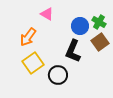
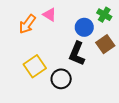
green cross: (99, 22) -> (104, 15), moved
orange arrow: (28, 37) -> (27, 24), moved

